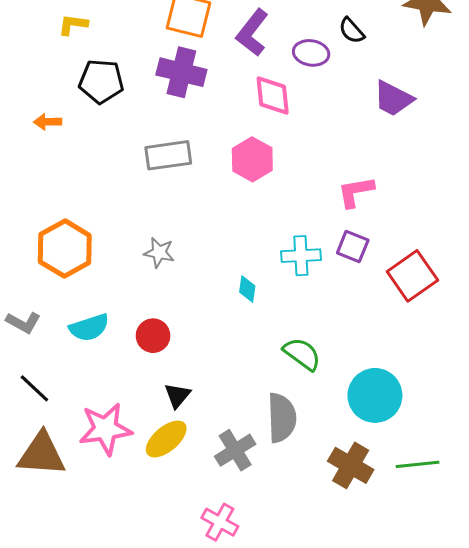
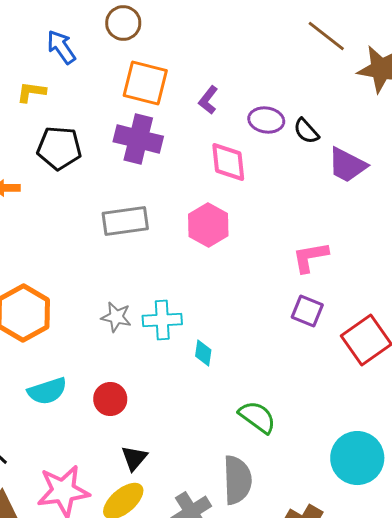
black semicircle: (352, 31) -> (306, 131), moved
purple L-shape: (252, 33) -> (208, 100), size x0.6
cyan cross: (301, 256) -> (162, 320), moved
cyan circle: (375, 395) -> (357, 458), moved

